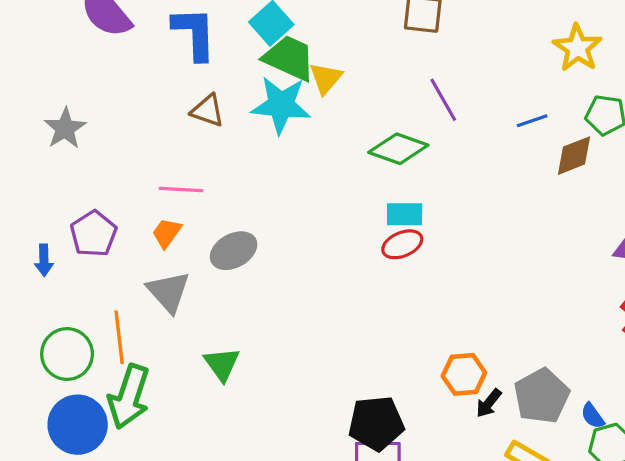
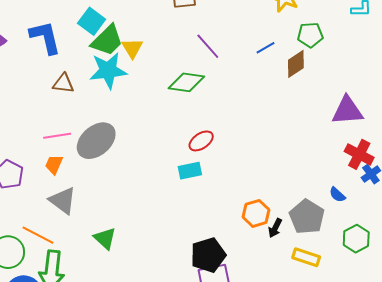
green trapezoid: (289, 58) -> (107, 40), turned 123
cyan rectangle: (405, 214) -> (190, 171), moved
gray ellipse: (234, 251) -> (96, 141), moved, size x1.4
orange line: (119, 337) -> (38, 235), turned -44
blue semicircle: (593, 416) -> (337, 195), moved

